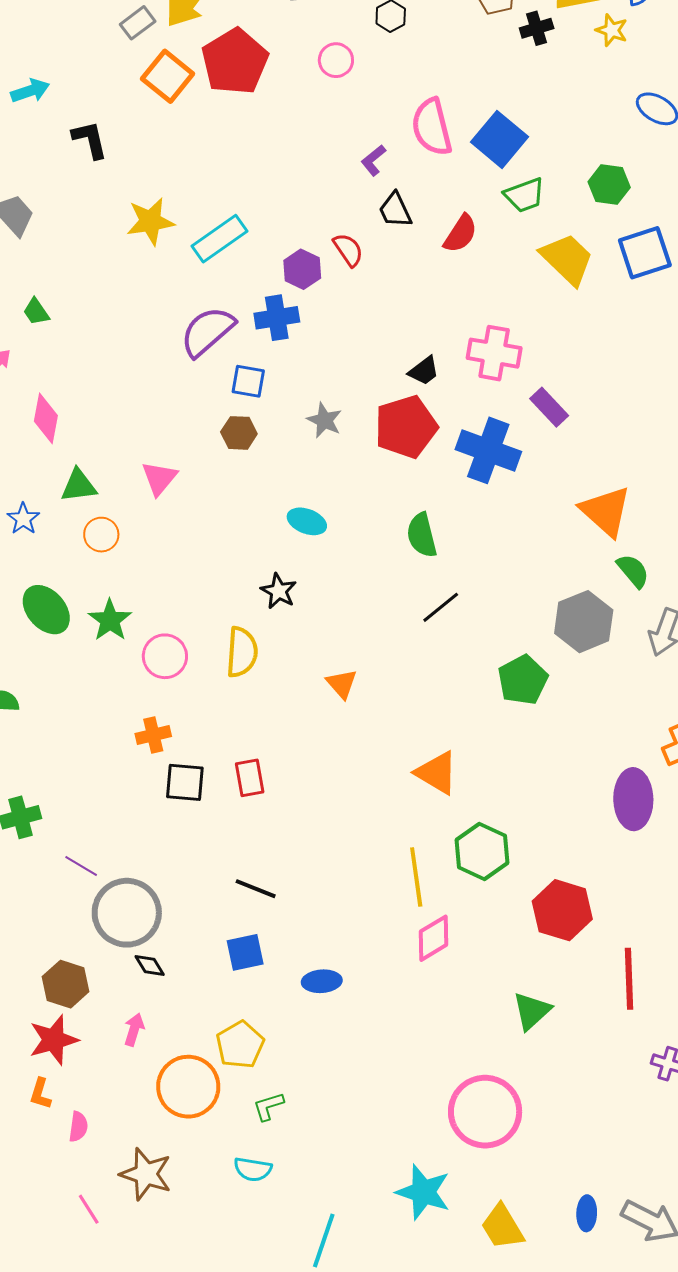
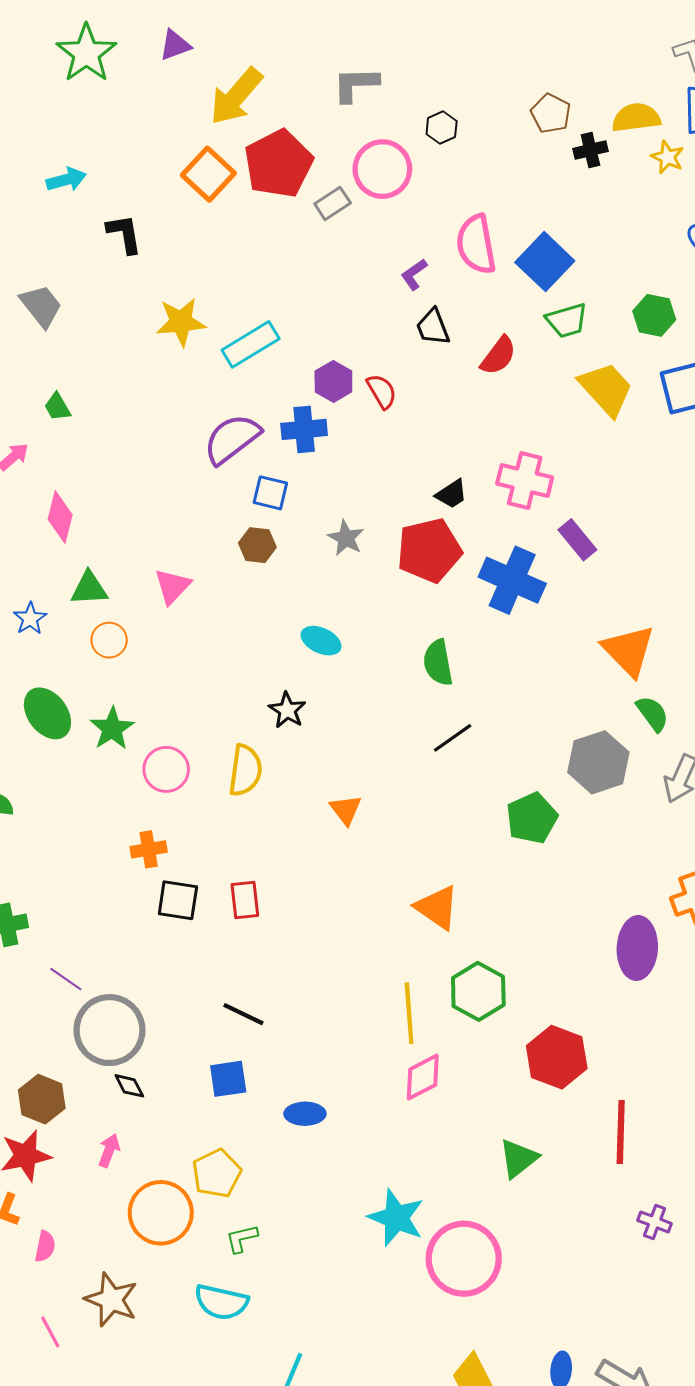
gray rectangle: (138, 23) -> (333, 203), moved
pink circle: (336, 60) -> (382, 169), size x1.6
red semicircle: (348, 250) -> (382, 391), moved
cyan semicircle: (253, 1169) -> (221, 1302), size x1.4
cyan star: (423, 1192) -> (396, 1218), moved

